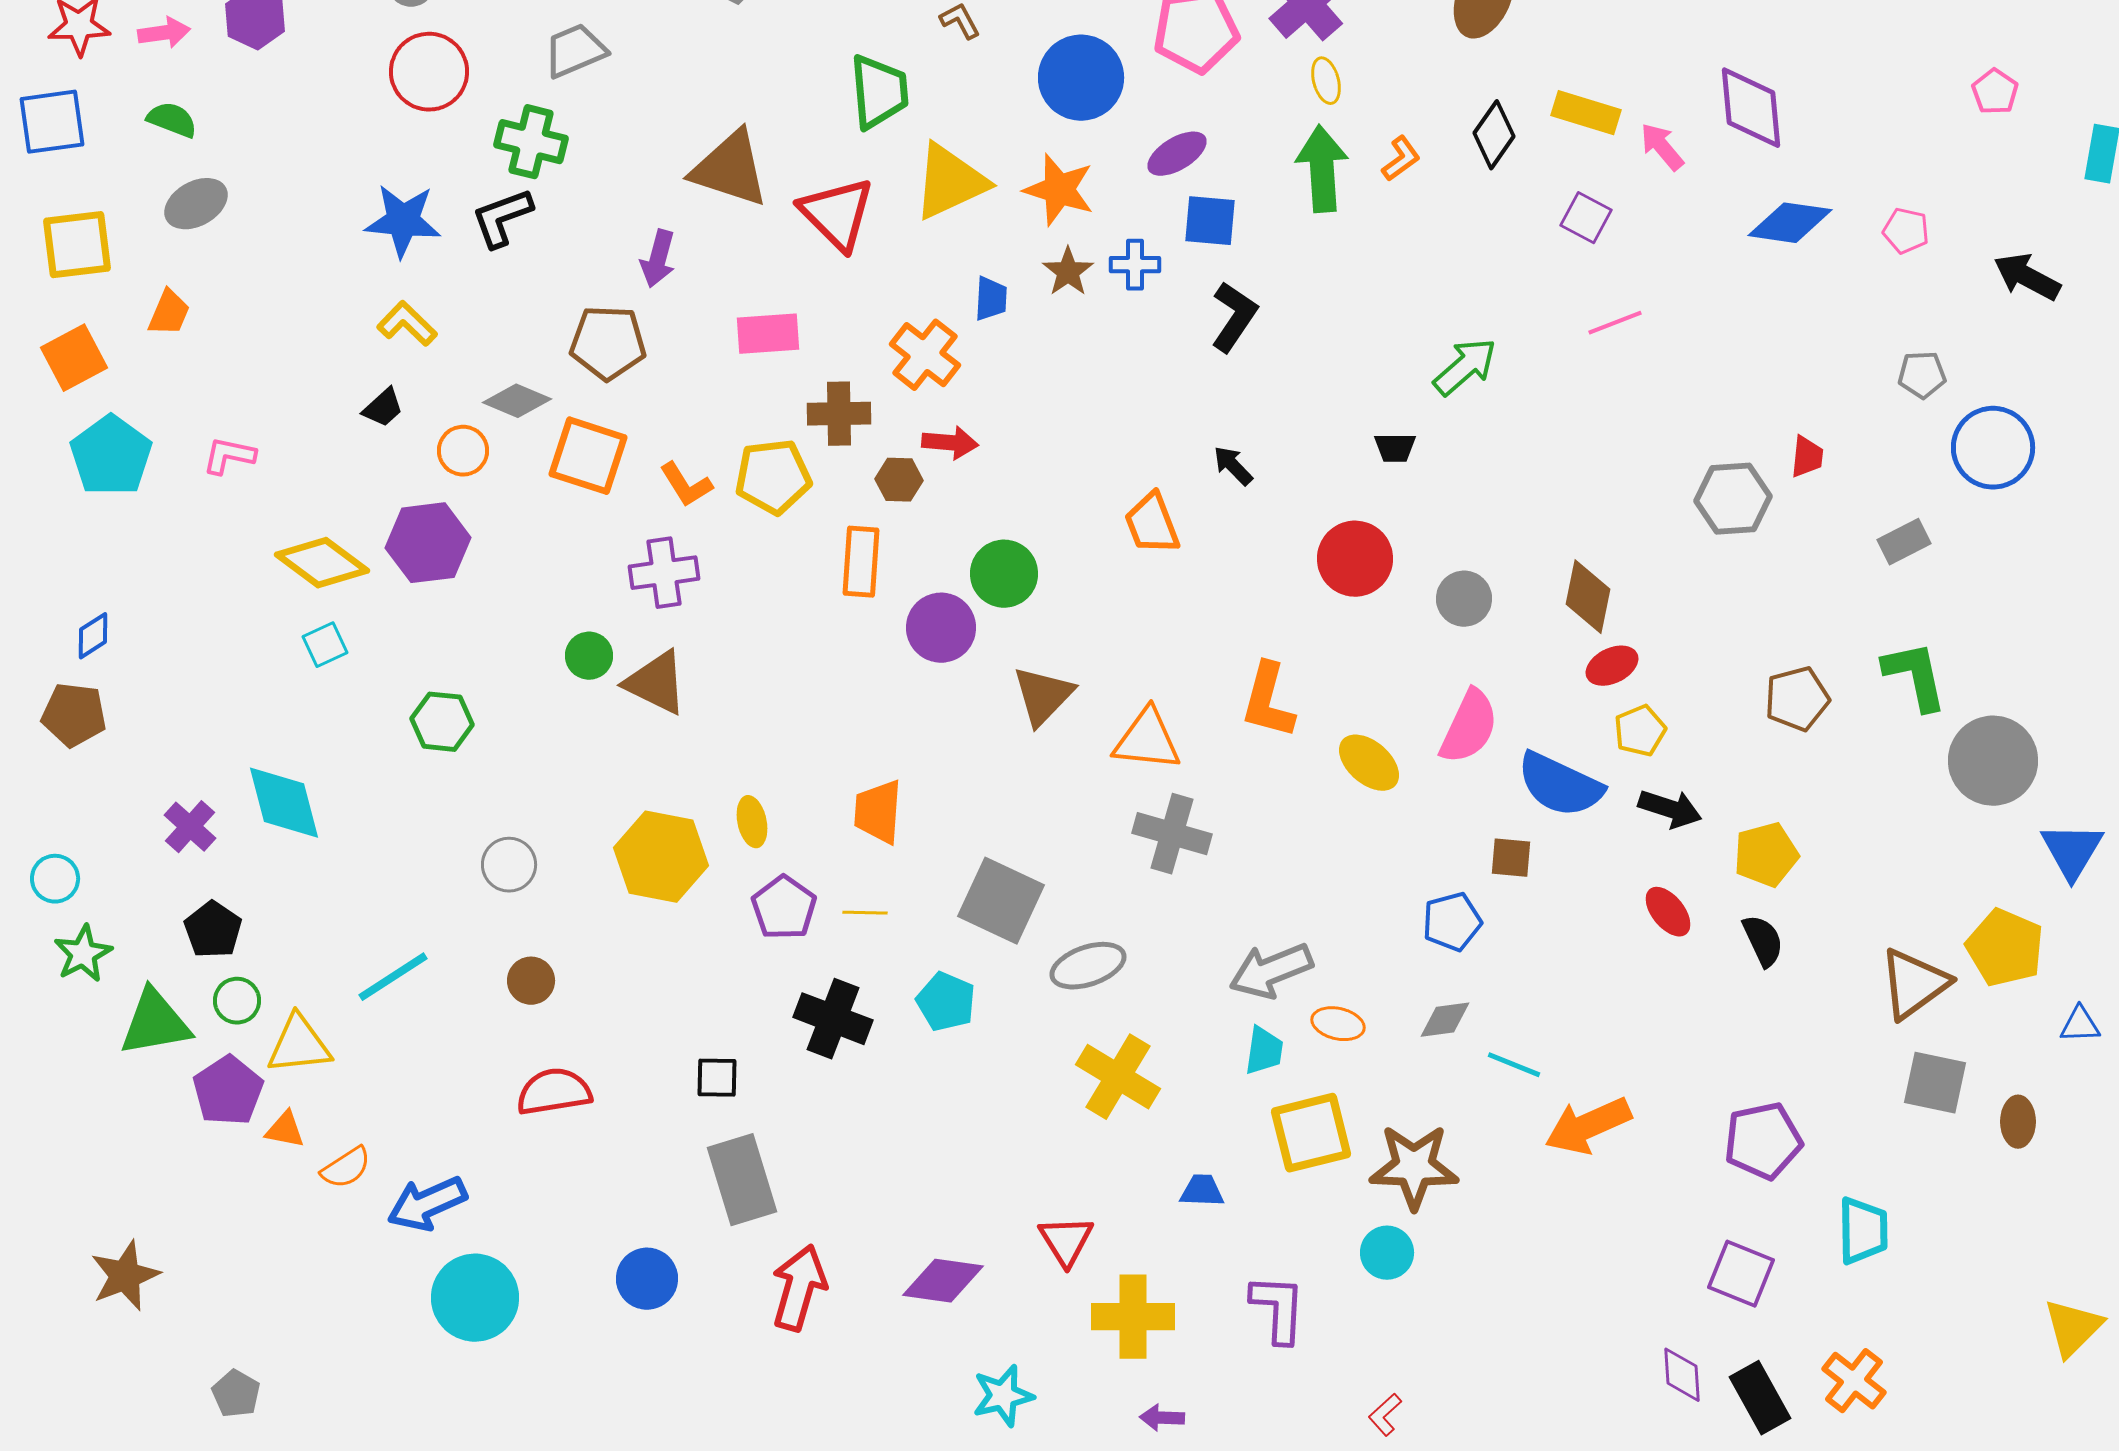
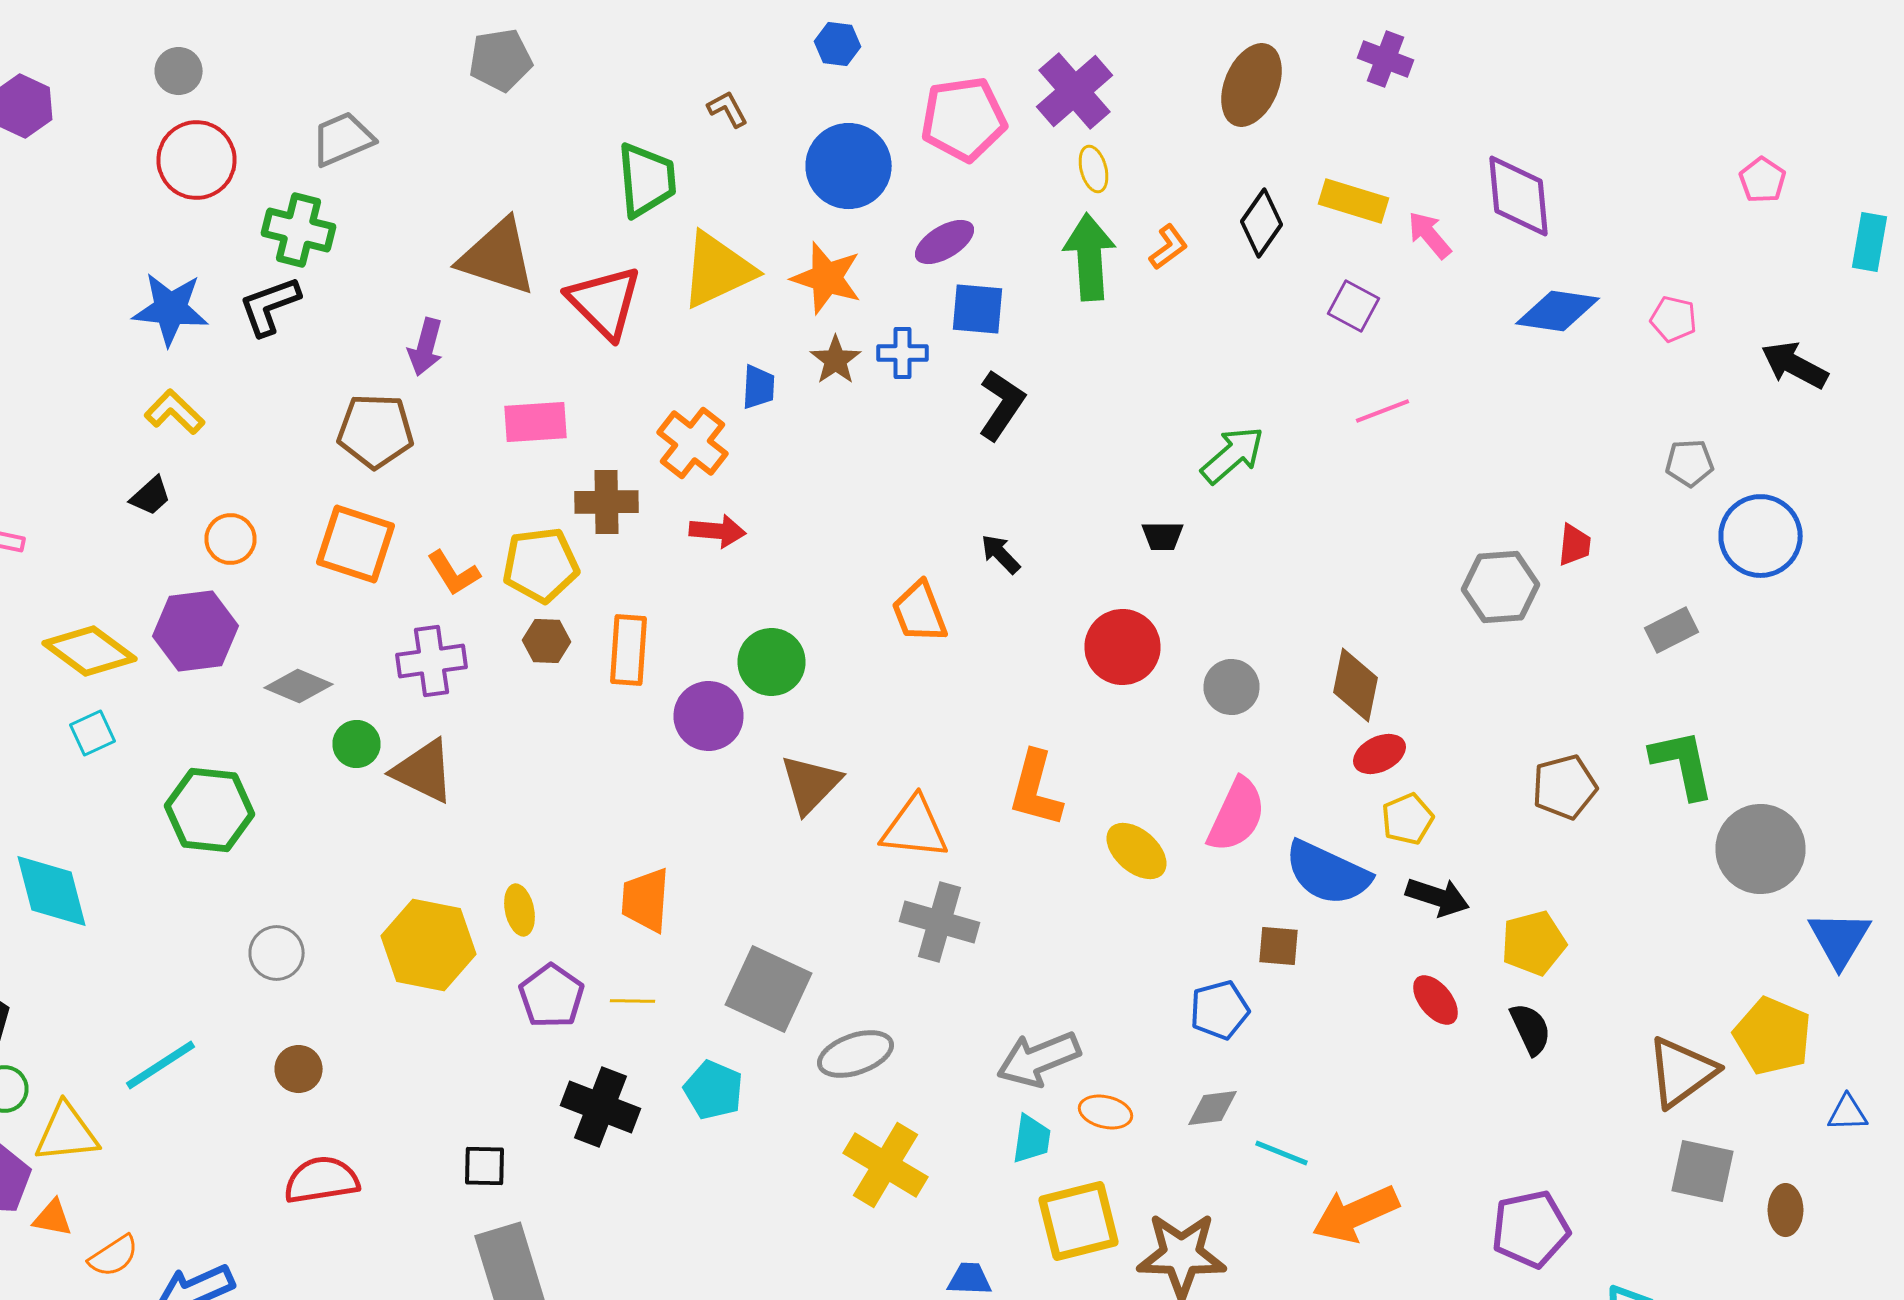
gray diamond: (517, 401) -> (298, 686), moved
brown hexagon: (899, 480) -> (546, 641), moved
green hexagon: (442, 722) -> (210, 810), size x1.4

